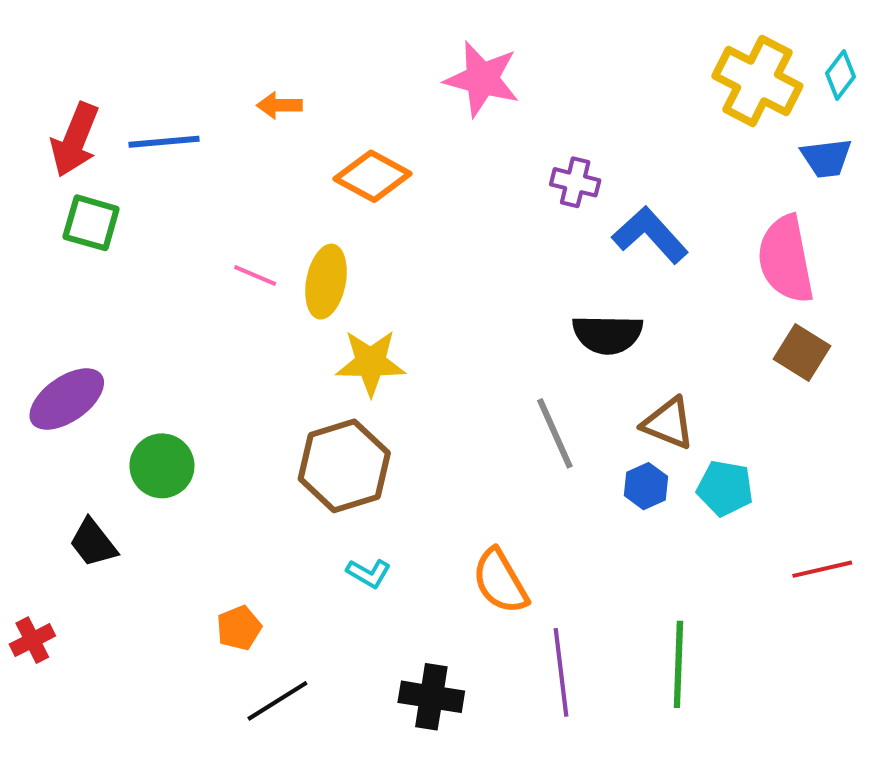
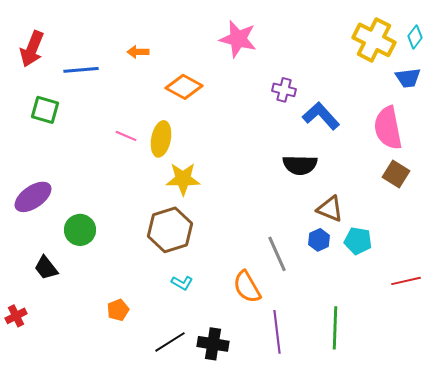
red arrow: (75, 140) -> (32, 49), moved
gray line: (555, 433) -> (277, 254), moved
black line: (277, 701) -> (170, 342), moved

